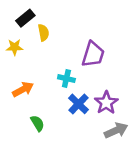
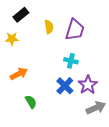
yellow semicircle: (43, 33) -> (49, 27), moved
purple trapezoid: (93, 54) -> (75, 30), moved
cyan cross: (66, 79) -> (71, 61), moved

